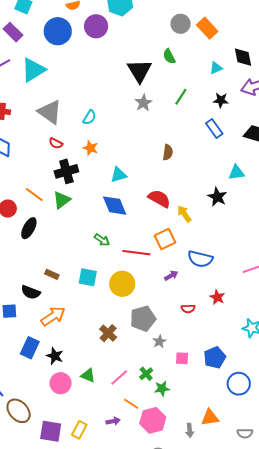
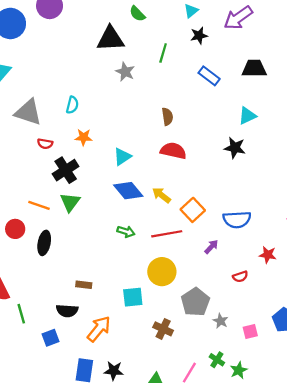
black triangle: (139, 71) -> (110, 39), turned -44
black star: (221, 100) -> (199, 36), moved
red semicircle: (159, 199) -> (173, 151), moved
yellow arrow: (184, 214) -> (161, 195), moved
cyan square: (88, 277) -> (133, 297), moved

